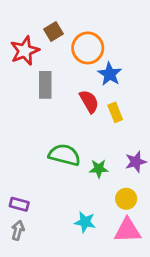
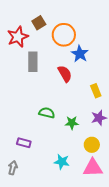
yellow rectangle: (115, 112) -> (96, 91), moved
green semicircle: (64, 155) -> (47, 113), size x0.7
purple rectangle: (19, 204) -> (24, 143), moved

